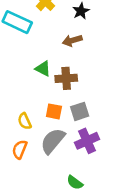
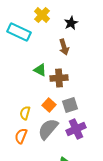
brown arrow: (72, 40) -> (64, 47), turned -91
orange square: (54, 111) -> (49, 105), turned 32
yellow semicircle: (25, 121) -> (25, 113), turned 40

